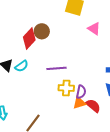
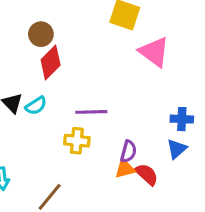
pink triangle: (94, 29) -> (154, 52), size x1.5
brown circle: (42, 31) -> (41, 34), moved
yellow cross: (66, 88) -> (77, 141), moved

